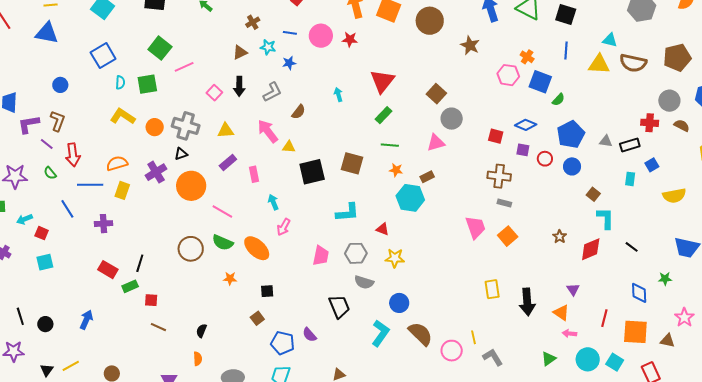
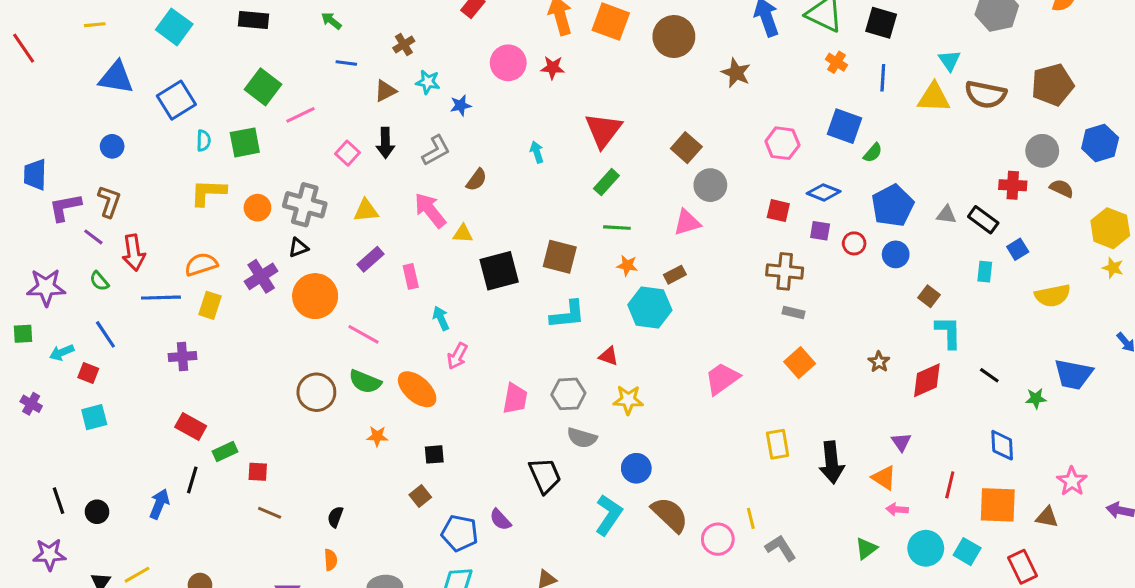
blue triangle: (47, 33) -> (116, 77), moved
blue line: (290, 33) -> (346, 63), moved
cyan triangle: (610, 40) -> (949, 60), turned 42
orange cross: (527, 57) -> (837, 62), moved
pink hexagon: (508, 75) -> (782, 143), moved
yellow L-shape: (123, 116) -> (208, 192), turned -30
black rectangle: (630, 145) -> (983, 220), turned 54
blue line: (67, 209) -> (105, 334), moved
cyan L-shape: (347, 212) -> (568, 315), moved
pink trapezoid: (476, 227) -> (722, 379), moved, turned -105
black line: (140, 263) -> (192, 480), moved
green star: (665, 279) -> (1036, 398), moved

